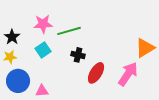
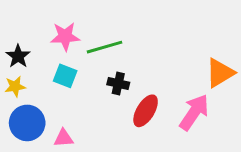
cyan square: (43, 50) -> (65, 76), turned -35

